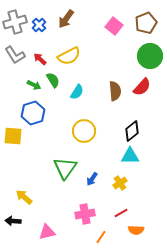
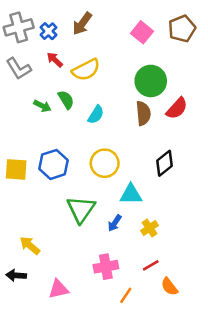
green circle: (150, 56) -> (151, 81), moved
red arrow: (40, 59) -> (55, 60), moved
blue hexagon: (33, 113) -> (54, 164), moved
cyan triangle: (130, 156) -> (131, 194), moved
orange semicircle: (136, 230) -> (169, 287), turned 49

